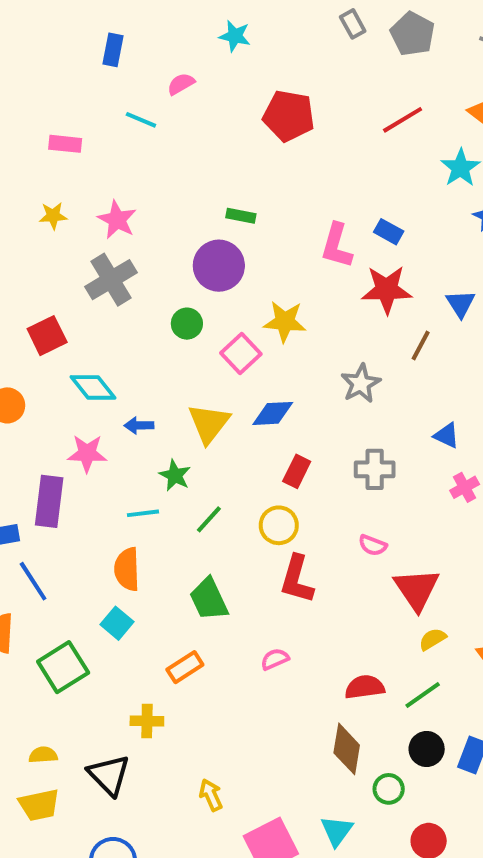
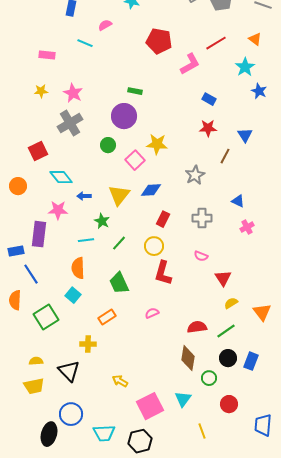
pink L-shape: (337, 246) -> (190, 64), moved, turned -135
red star: (387, 290) -> (208, 128), size x0.7
red triangle: (417, 589) -> (223, 278), size x0.7
yellow arrow: (211, 795) -> (120, 381), turned -35

